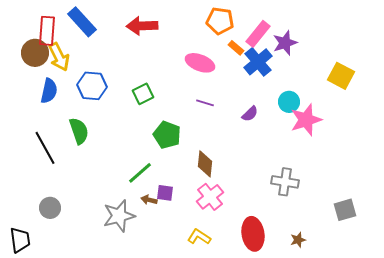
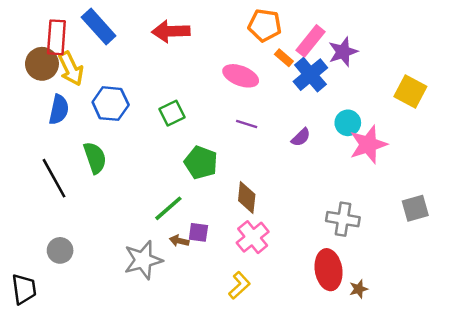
gray square: (345, 210) -> (415, 208), moved
red ellipse: (253, 234) -> (329, 270), moved
yellow L-shape: (199, 237) -> (239, 285), turned 105

